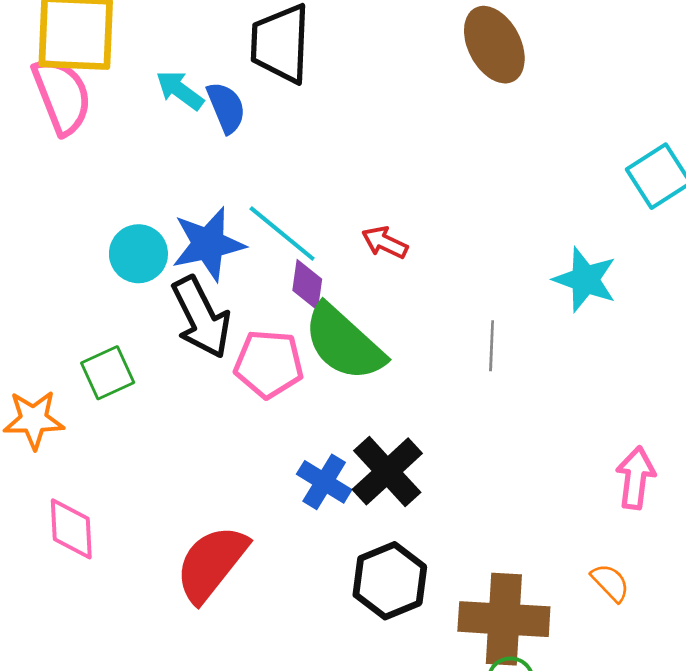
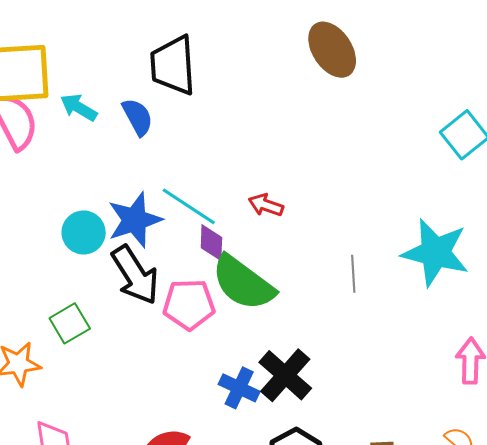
cyan arrow: (180, 90) -> (79, 107), moved
cyan star: (585, 280) -> (435, 253), moved, size x1.4

